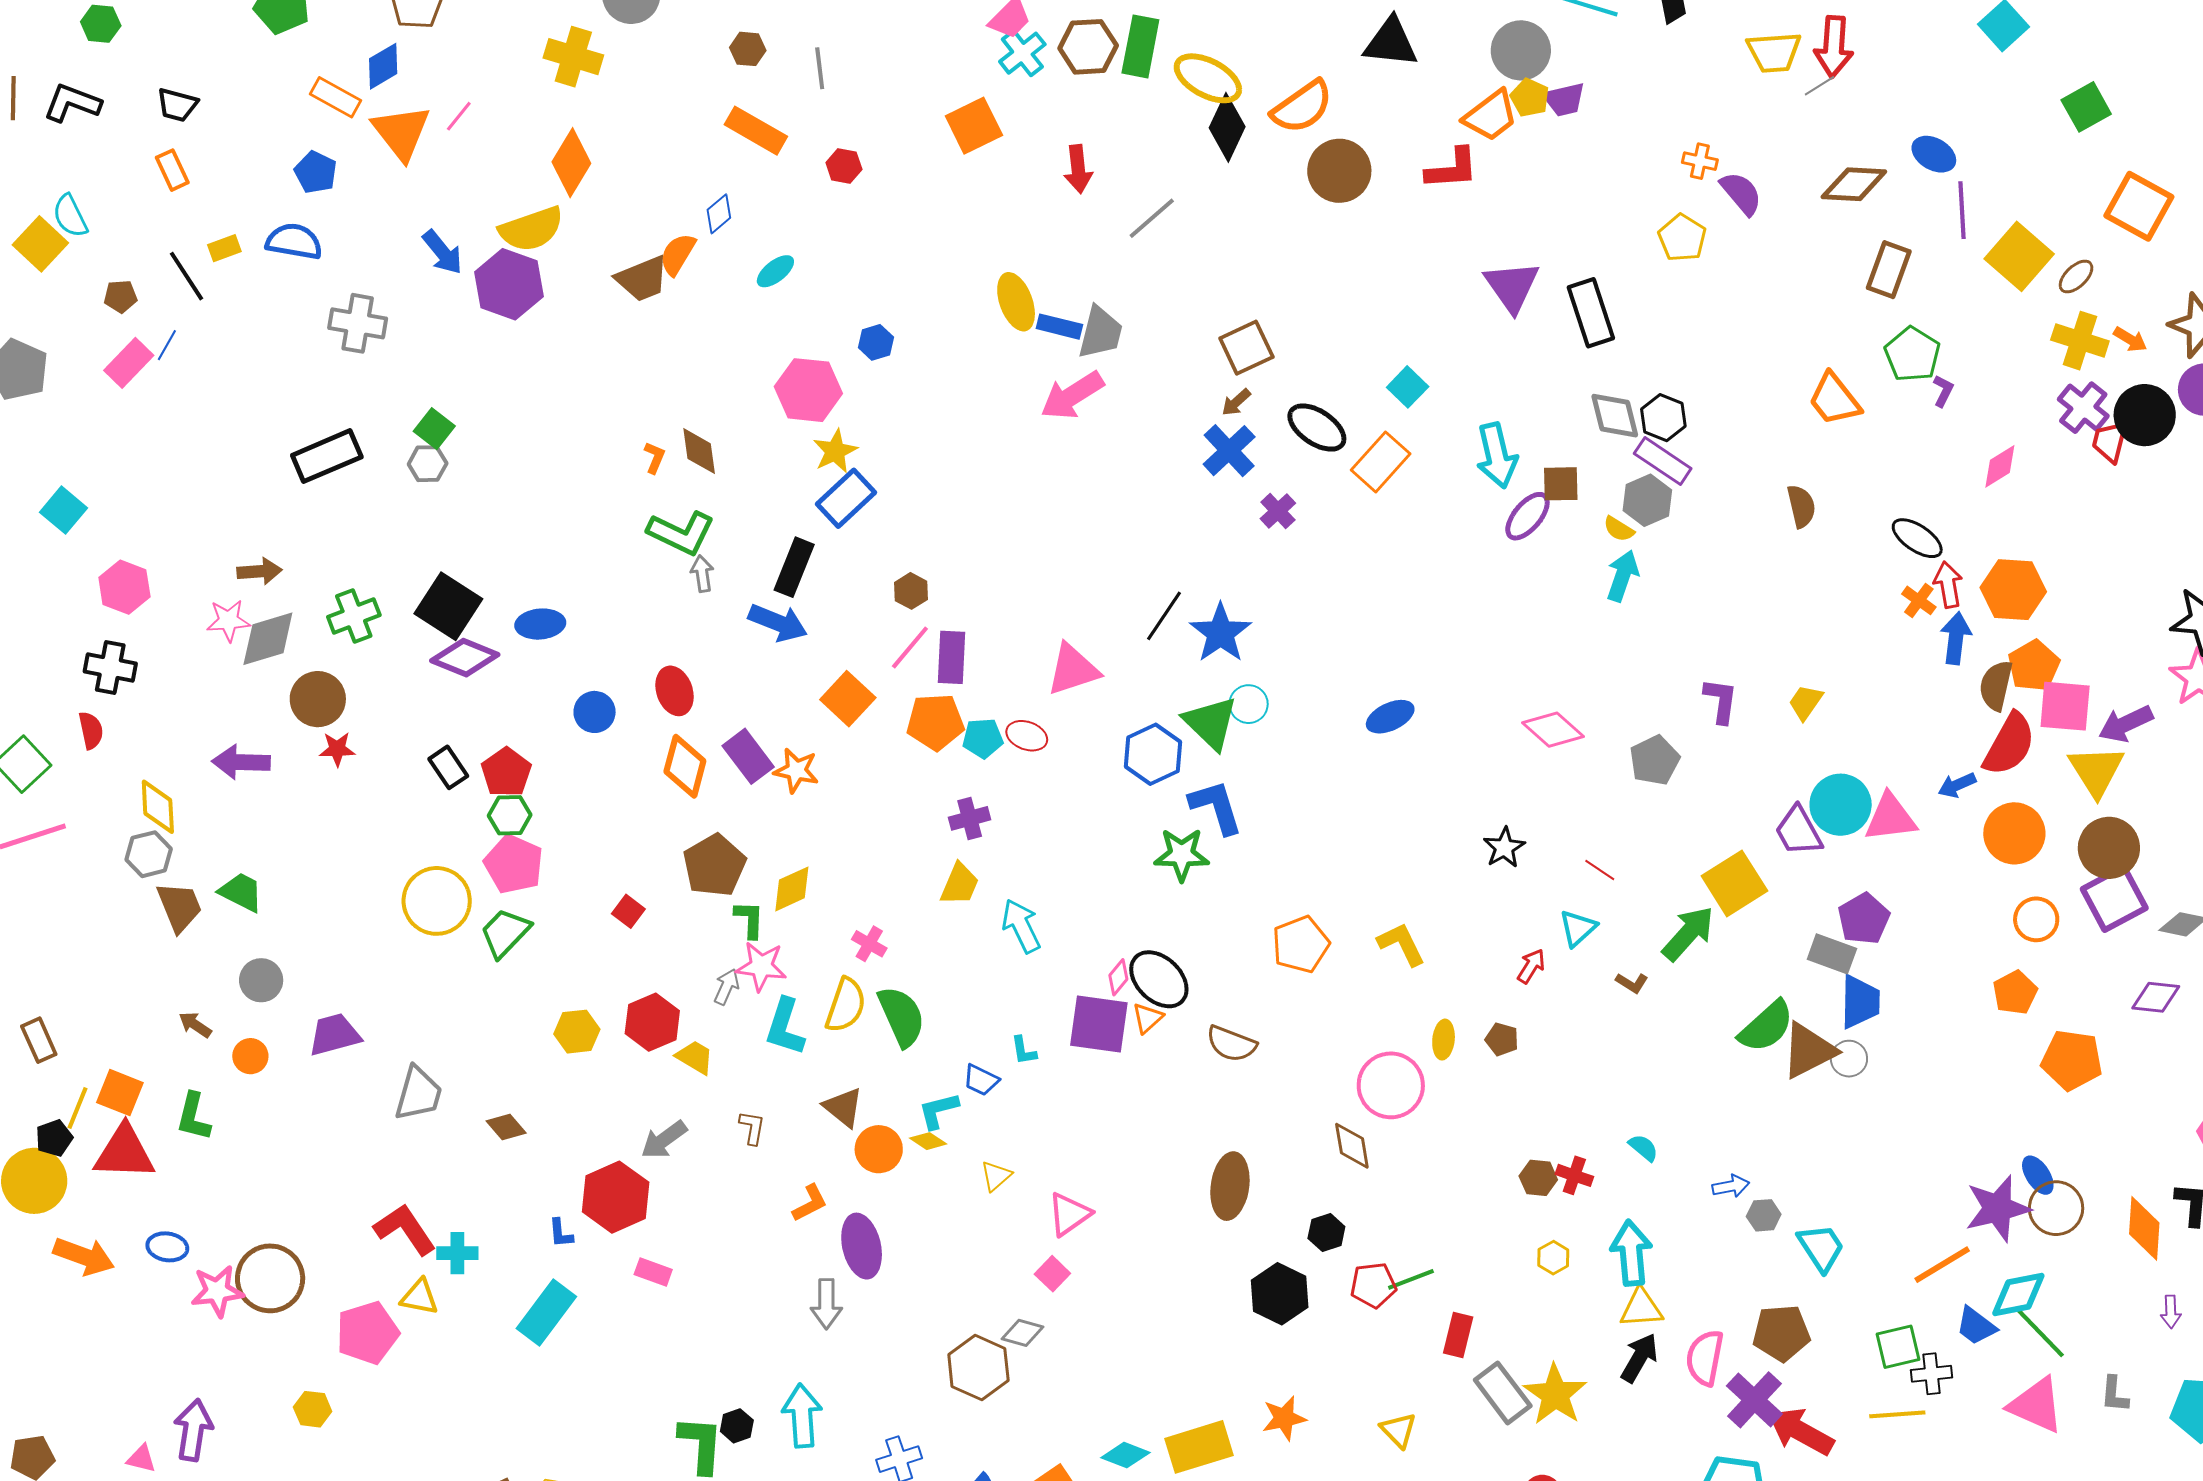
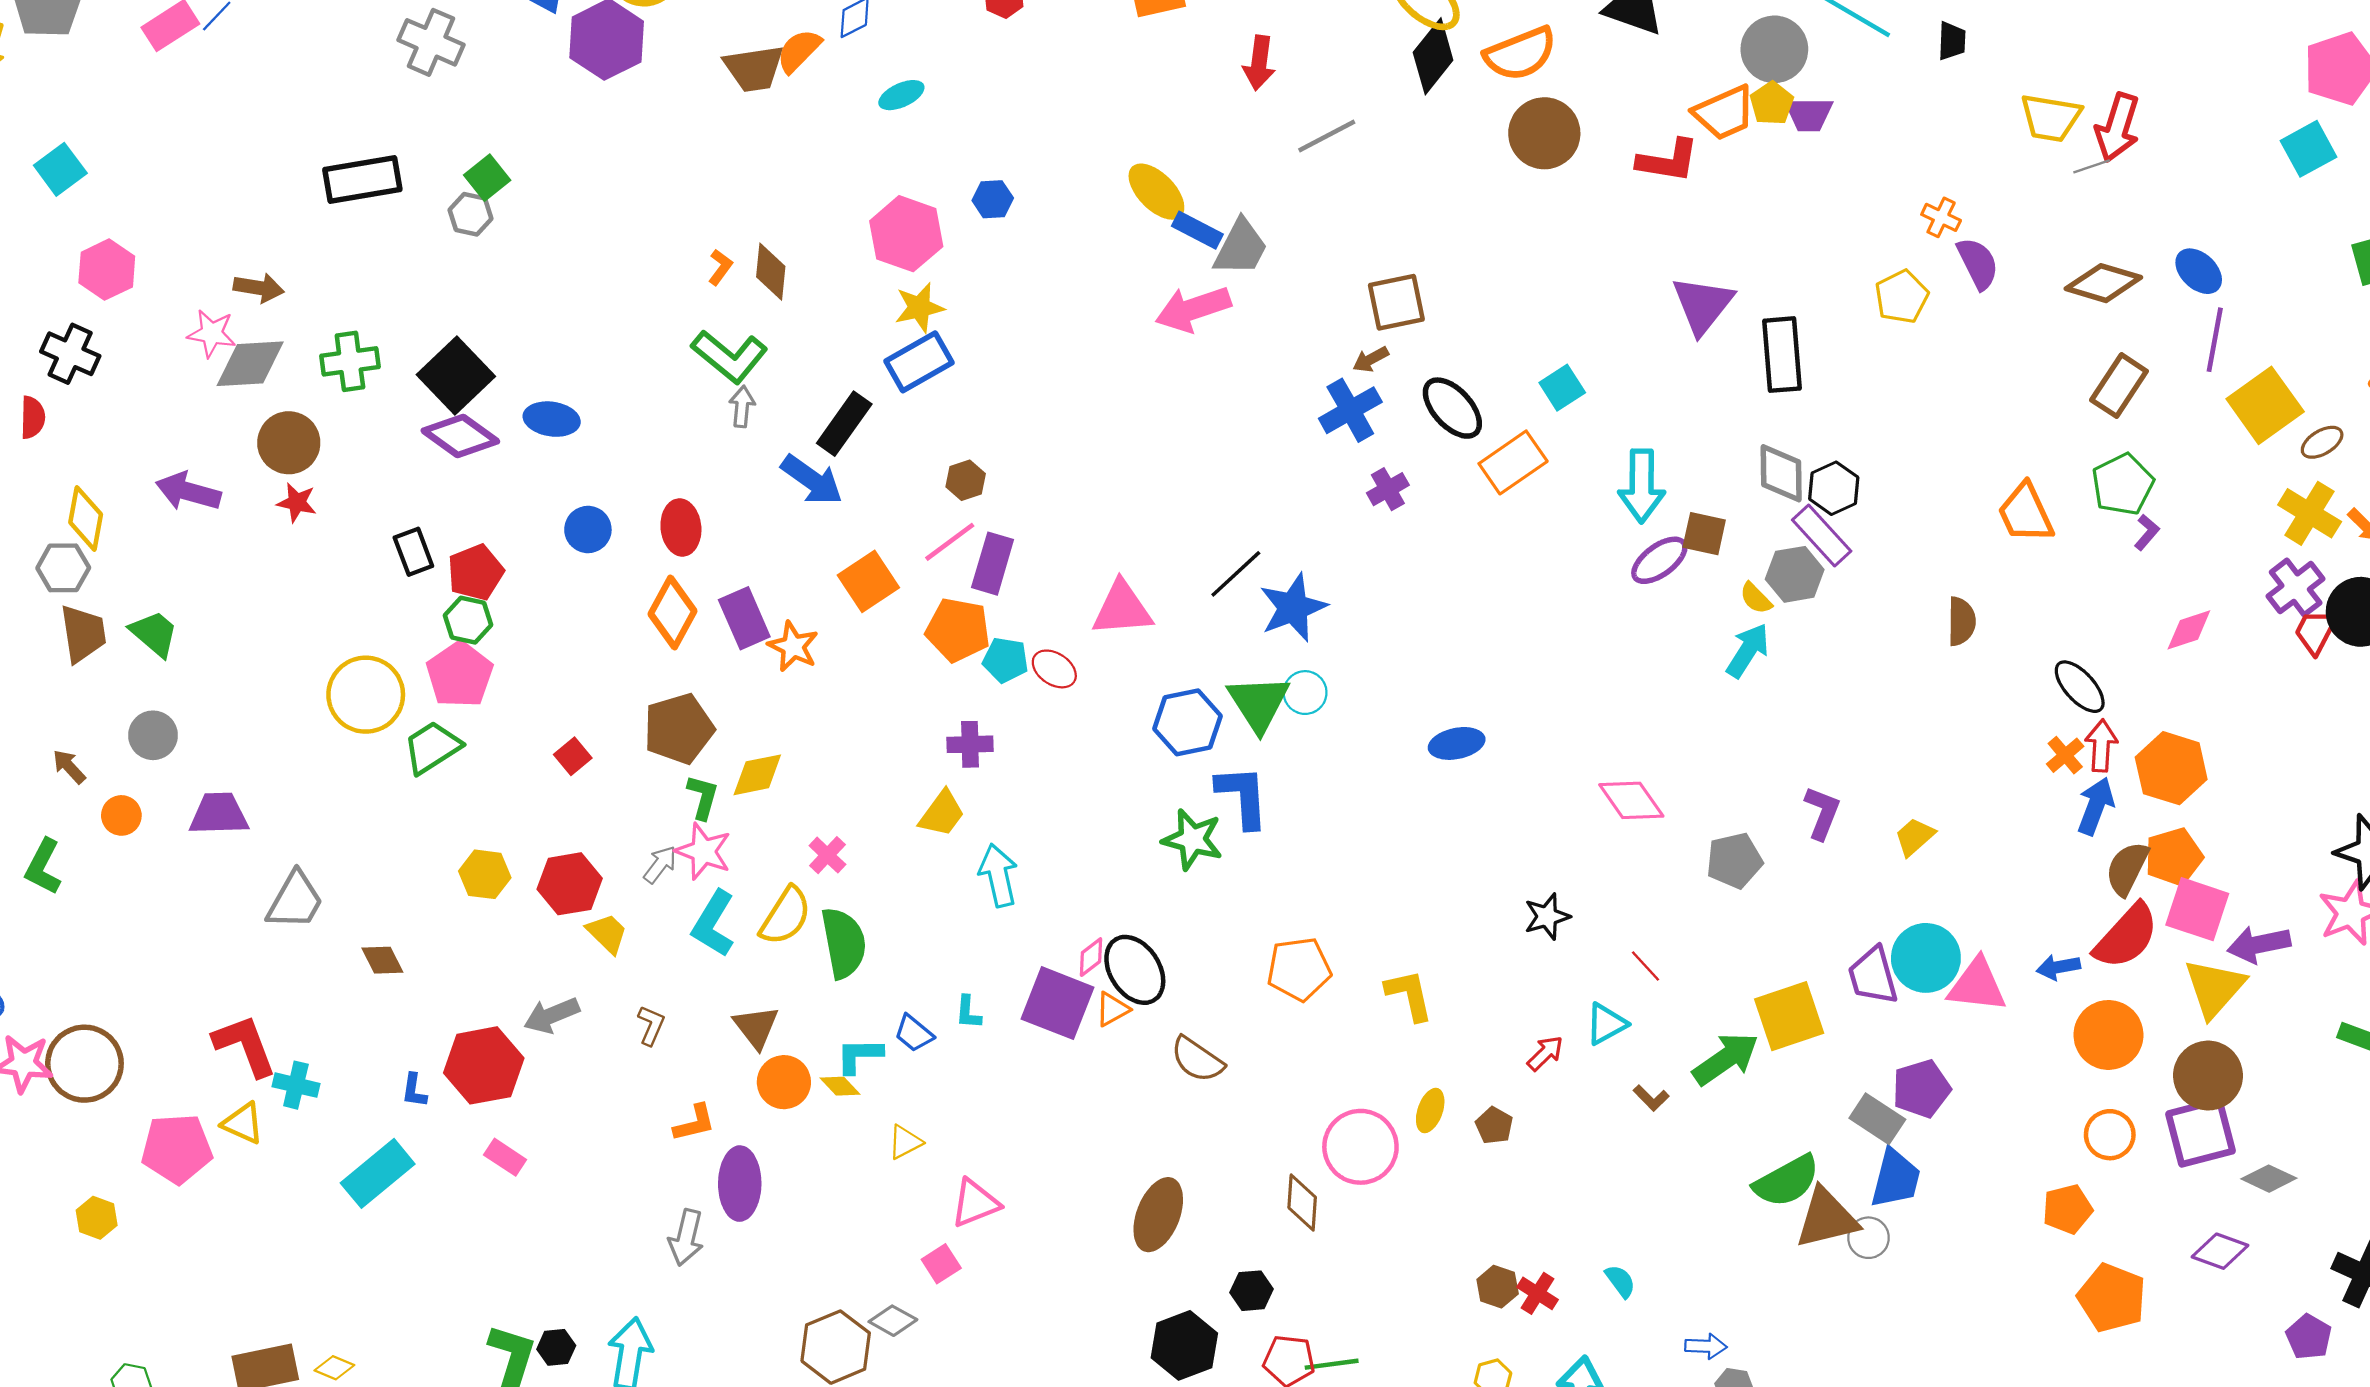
yellow ellipse: (1016, 302) -> (1156, 192), turned -38

